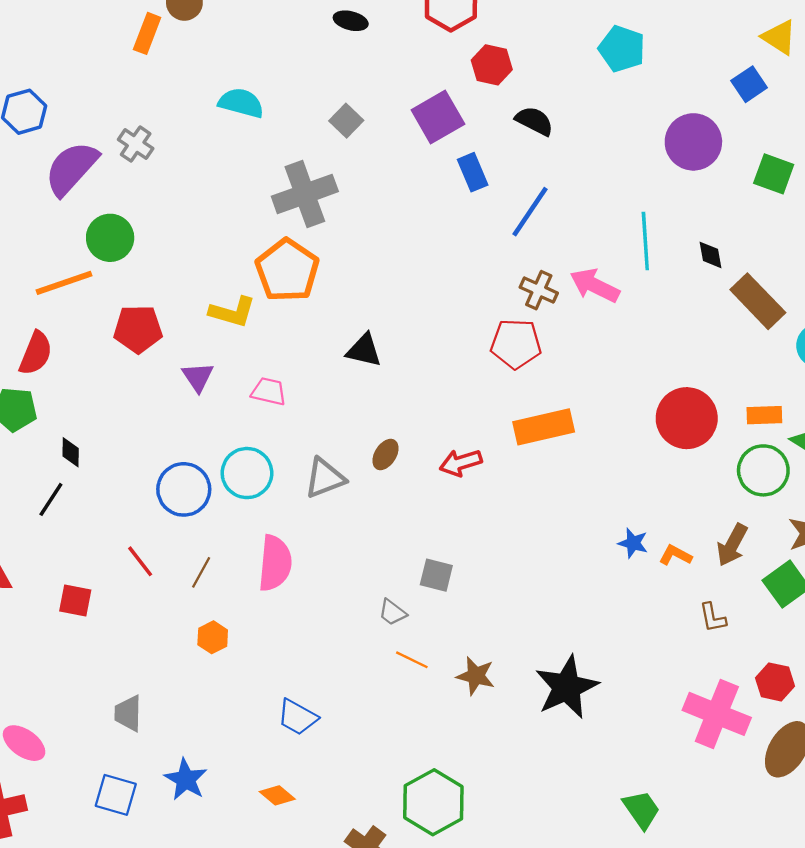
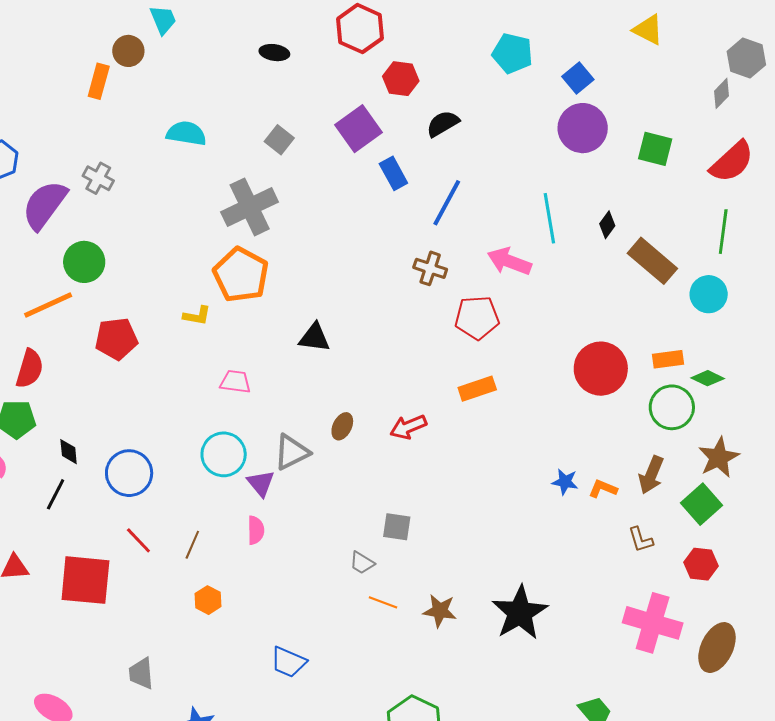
blue square: (749, 84) -> (578, 78), moved
black semicircle: (534, 121) -> (443, 124), turned -52
black diamond: (711, 255) -> (607, 225), turned 52
brown cross: (539, 290) -> (430, 268), moved
yellow L-shape: (232, 312) -> (197, 316), size x0.7
red pentagon: (516, 344) -> (477, 318), moved
purple triangle: (198, 377) -> (261, 483), moved
orange rectangle: (544, 427) -> (477, 389), size x0.7
blue circle: (184, 489) -> (129, 473), moved
pink semicircle: (275, 563) -> (256, 530), size x0.6
red square: (75, 601) -> (85, 580), size x1.8
red hexagon: (775, 682) -> (701, 564), moved

